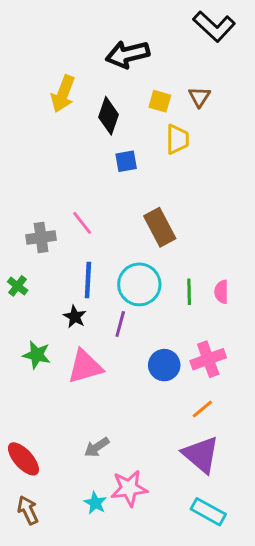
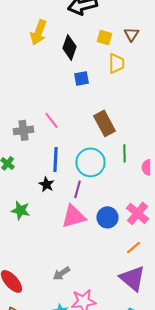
green line: (189, 292) -> (124, 153), moved
pink cross: (208, 359) -> (137, 213), turned -30
pink triangle: (85, 367) -> (73, 216), moved

